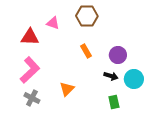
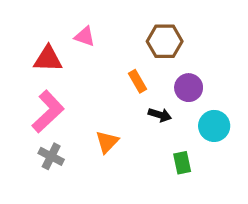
brown hexagon: (87, 16) -> (165, 41), moved
black arrow: (111, 76) -> (160, 115), moved

